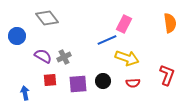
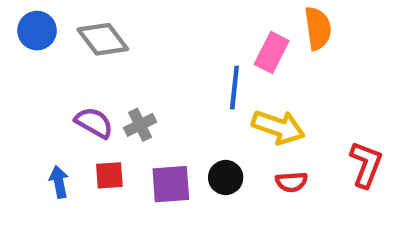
orange semicircle: (170, 23) -> (318, 28), moved
blue circle: (17, 36) -> (37, 31), moved
blue line: (107, 40) -> (234, 88), turned -60
blue arrow: (25, 93) -> (59, 182), moved

